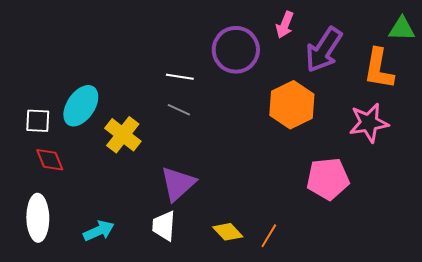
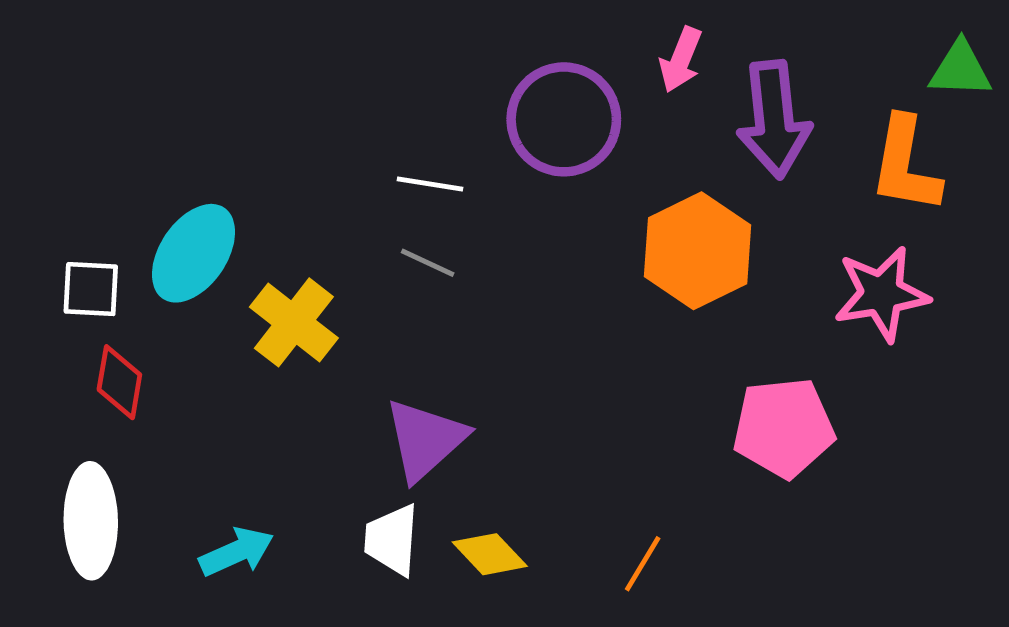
purple arrow: (324, 50) -> (774, 119), turned -39
red diamond: (50, 160) -> (119, 382), turned 32
yellow diamond: (228, 232) -> (490, 554), moved

